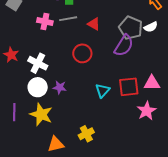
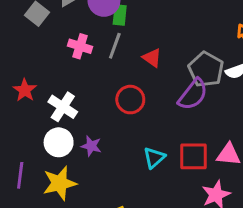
gray line: (68, 19) -> (115, 46), turned -66
yellow star: (41, 114) -> (60, 183), turned 30

